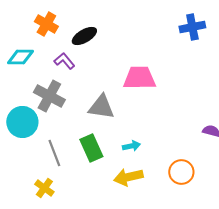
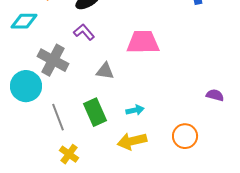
purple L-shape: (64, 61) -> (84, 32), moved
gray triangle: (101, 107) -> (105, 71), size x0.7
yellow cross: (44, 188) -> (69, 154), moved

